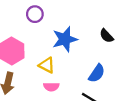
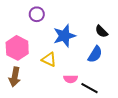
blue semicircle: (97, 73) -> (95, 54), moved
pink semicircle: (51, 87) -> (71, 79), moved

